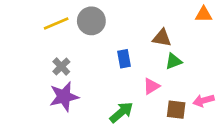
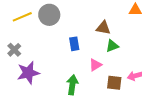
gray cross: (61, 67) -> (14, 50), moved
green arrow: (121, 112) -> (72, 85), turned -42

